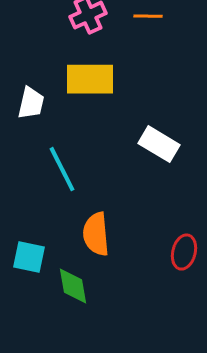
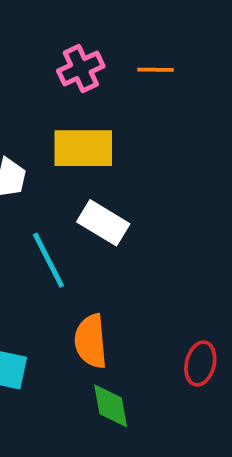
white rectangle: (159, 144) -> (103, 223), moved
green diamond: (73, 286) -> (111, 406), moved

